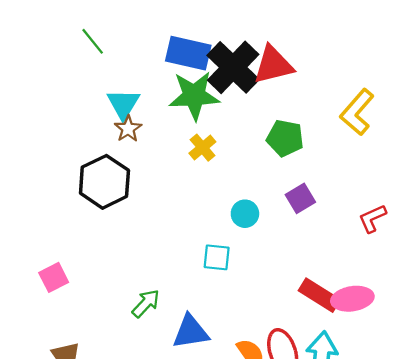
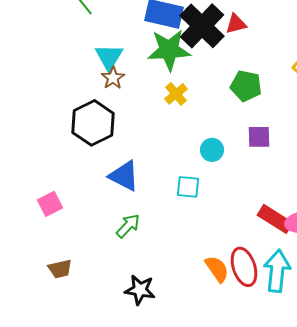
red triangle: (273, 65) -> (236, 24), size x0.6
purple square: (300, 198) -> (259, 137), turned 30
blue triangle: (191, 332) -> (124, 176), moved, turned 36

